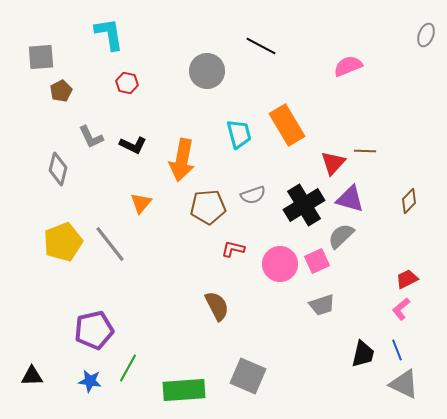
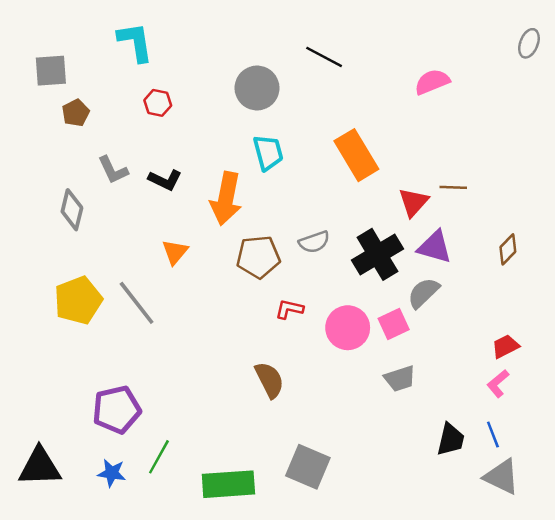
cyan trapezoid: (239, 134) -> (268, 153), moved
black triangle: (32, 376) -> (40, 467), size x1.6

